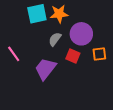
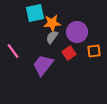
orange star: (59, 14) -> (52, 23), moved
red square: (73, 56) -> (69, 53), turned 32

